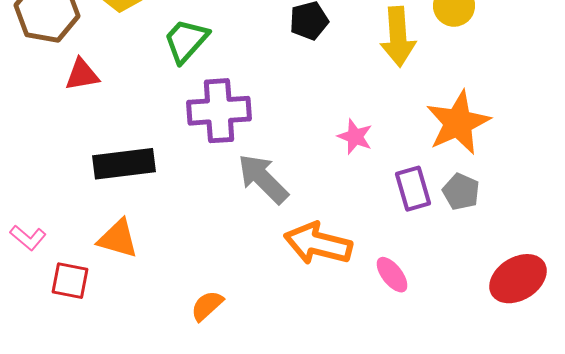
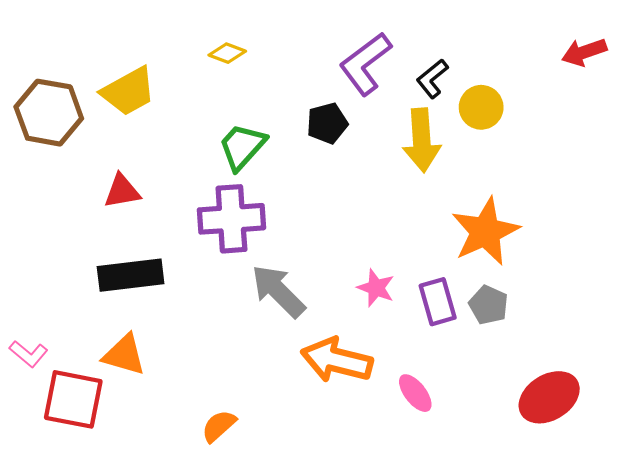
green trapezoid: (186, 41) -> (242, 147), moved
red triangle: (82, 75) -> (122, 191), moved
pink star: (355, 137) -> (376, 288), moved
red square: (70, 281) -> (73, 399), size x1.5

